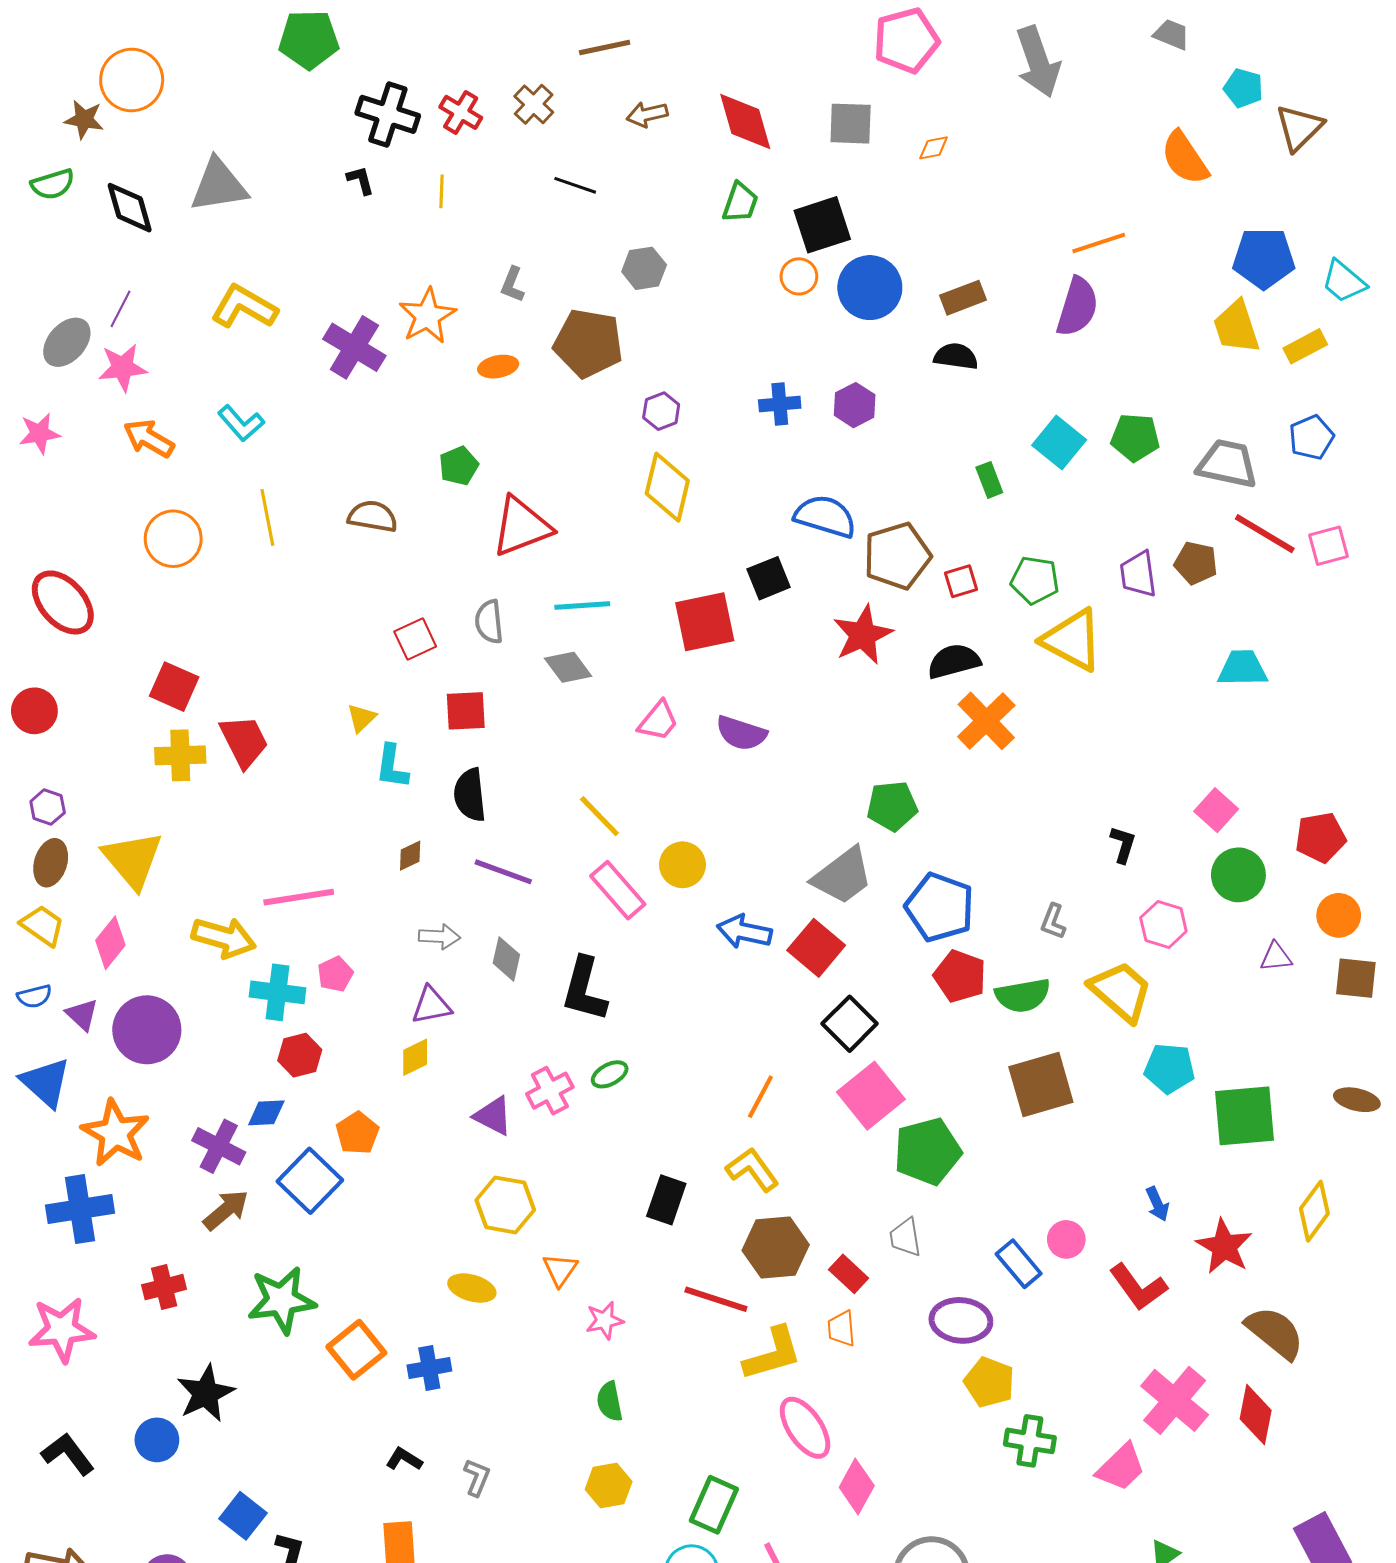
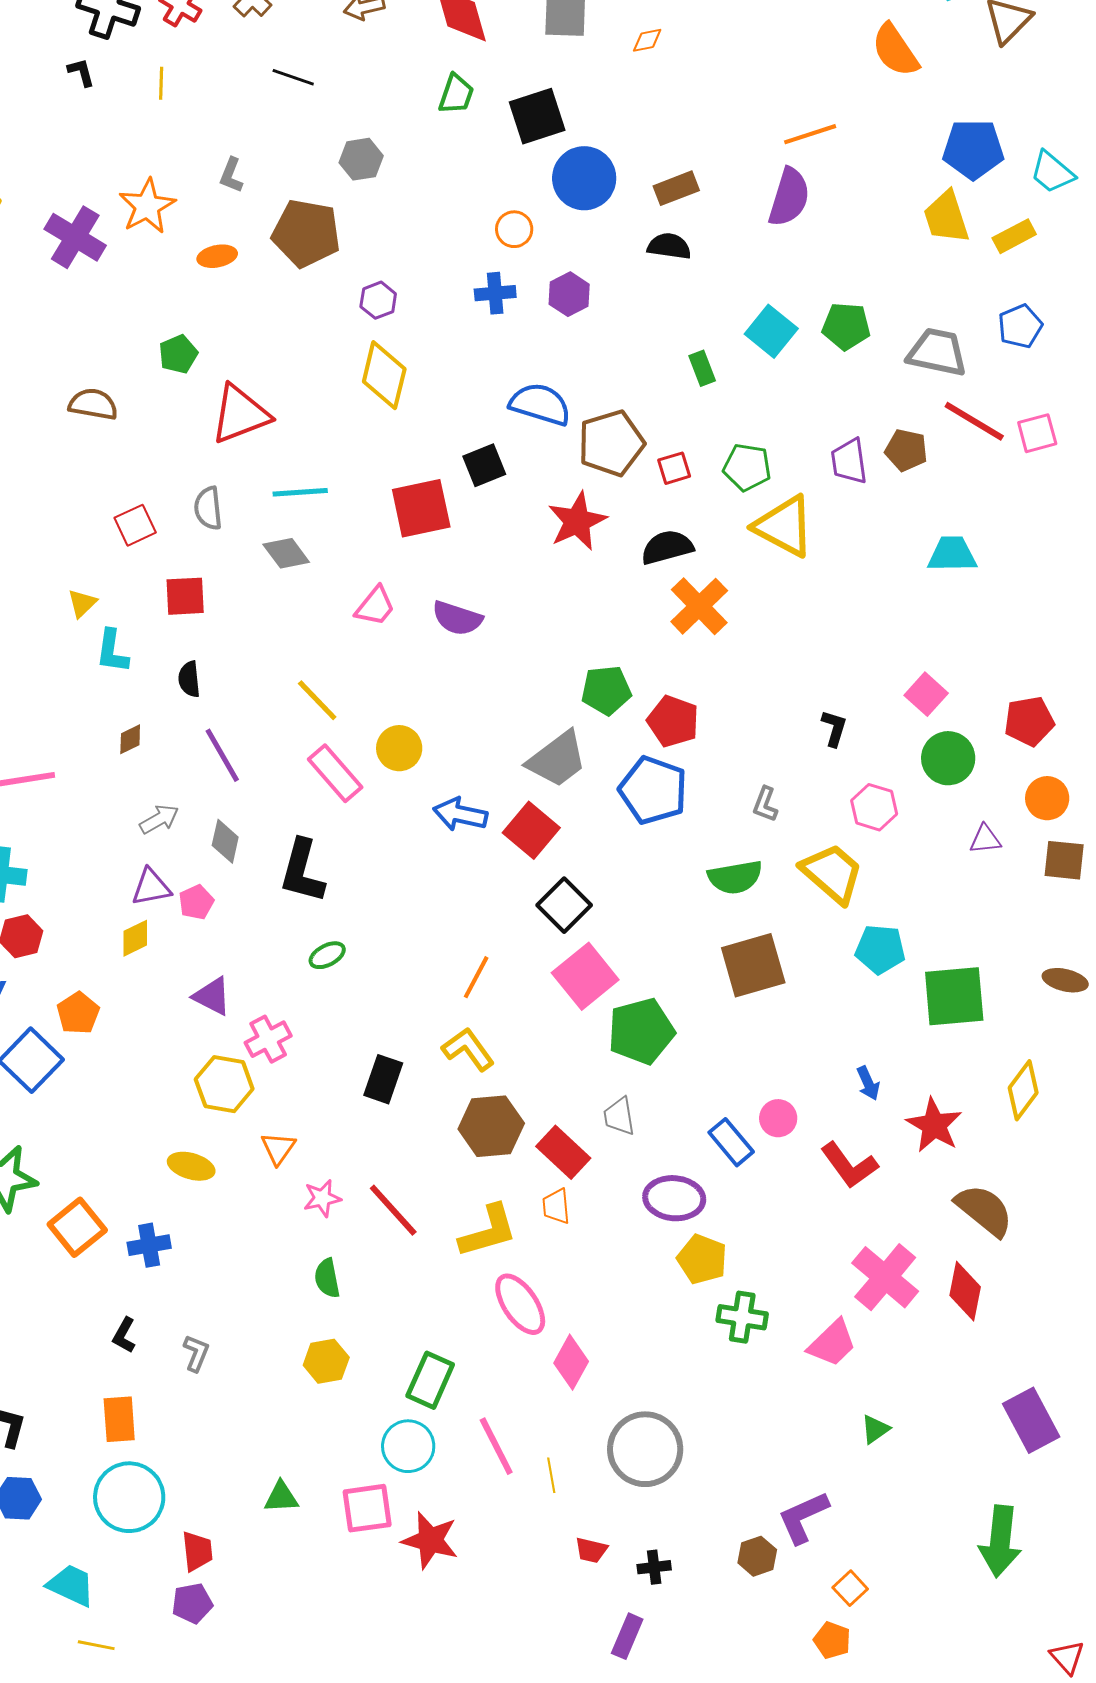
orange circle: (799, 276) -> (514, 229), moved
black semicircle: (470, 795) -> (189, 679), size x0.7
purple line: (503, 872) -> (222, 755), turned 40
gray arrow: (439, 937) -> (159, 819), turned -33
pink pentagon: (335, 974) -> (196, 902), moved
red pentagon: (960, 976) -> (673, 721), moved
pink cross: (550, 1091) -> (268, 1039), moved
red rectangle: (849, 1274) -> (563, 1152), size x1.4
red line: (716, 1299) -> (393, 1210), moved, turned 30
black L-shape: (404, 1459) -> (124, 1335), turned -93

